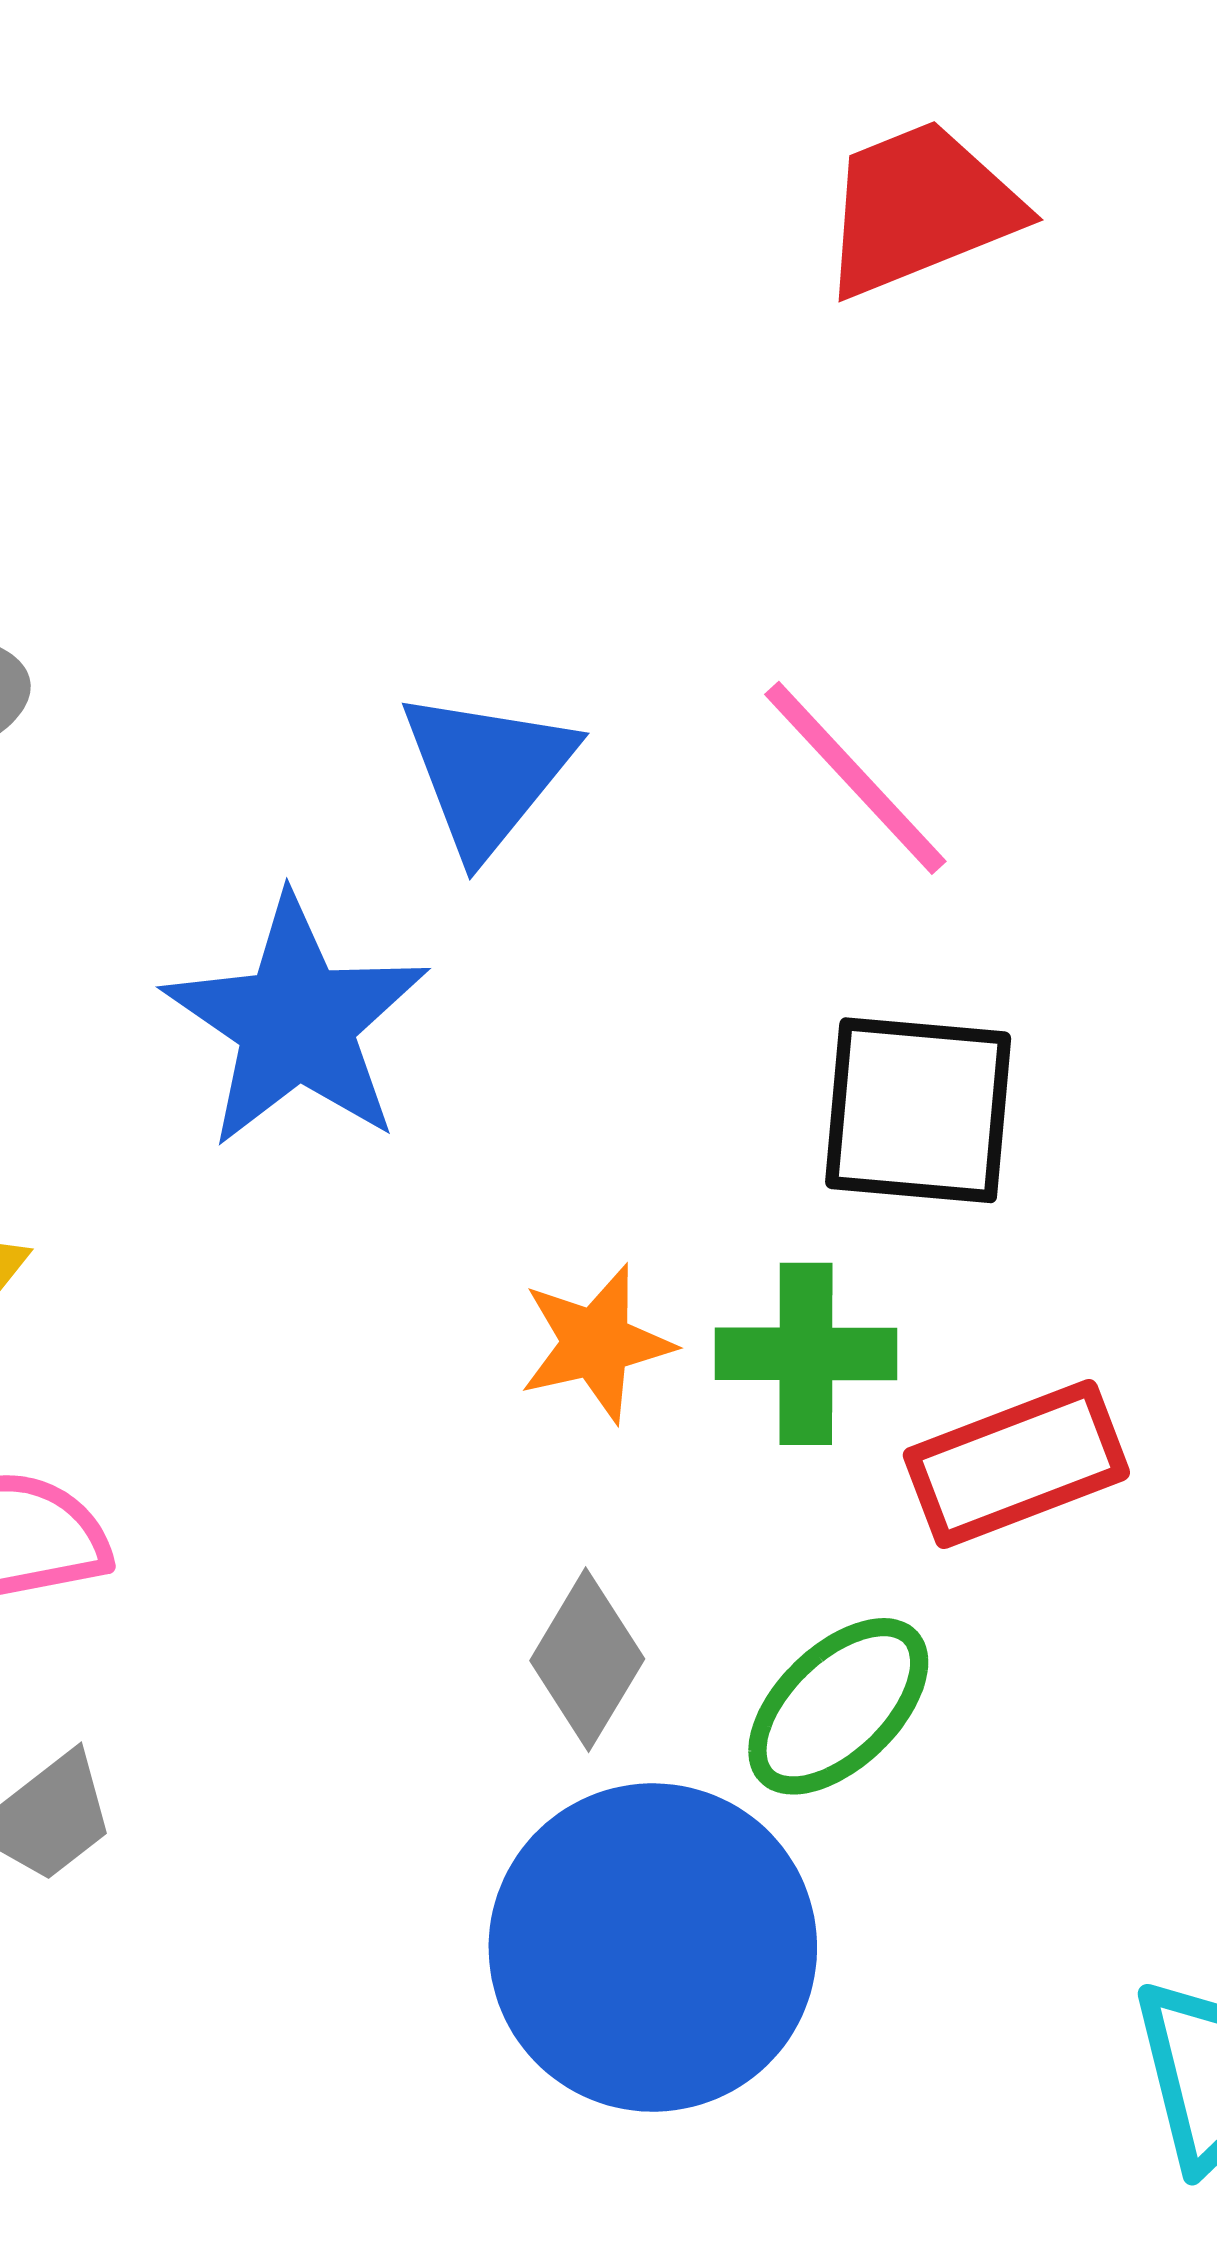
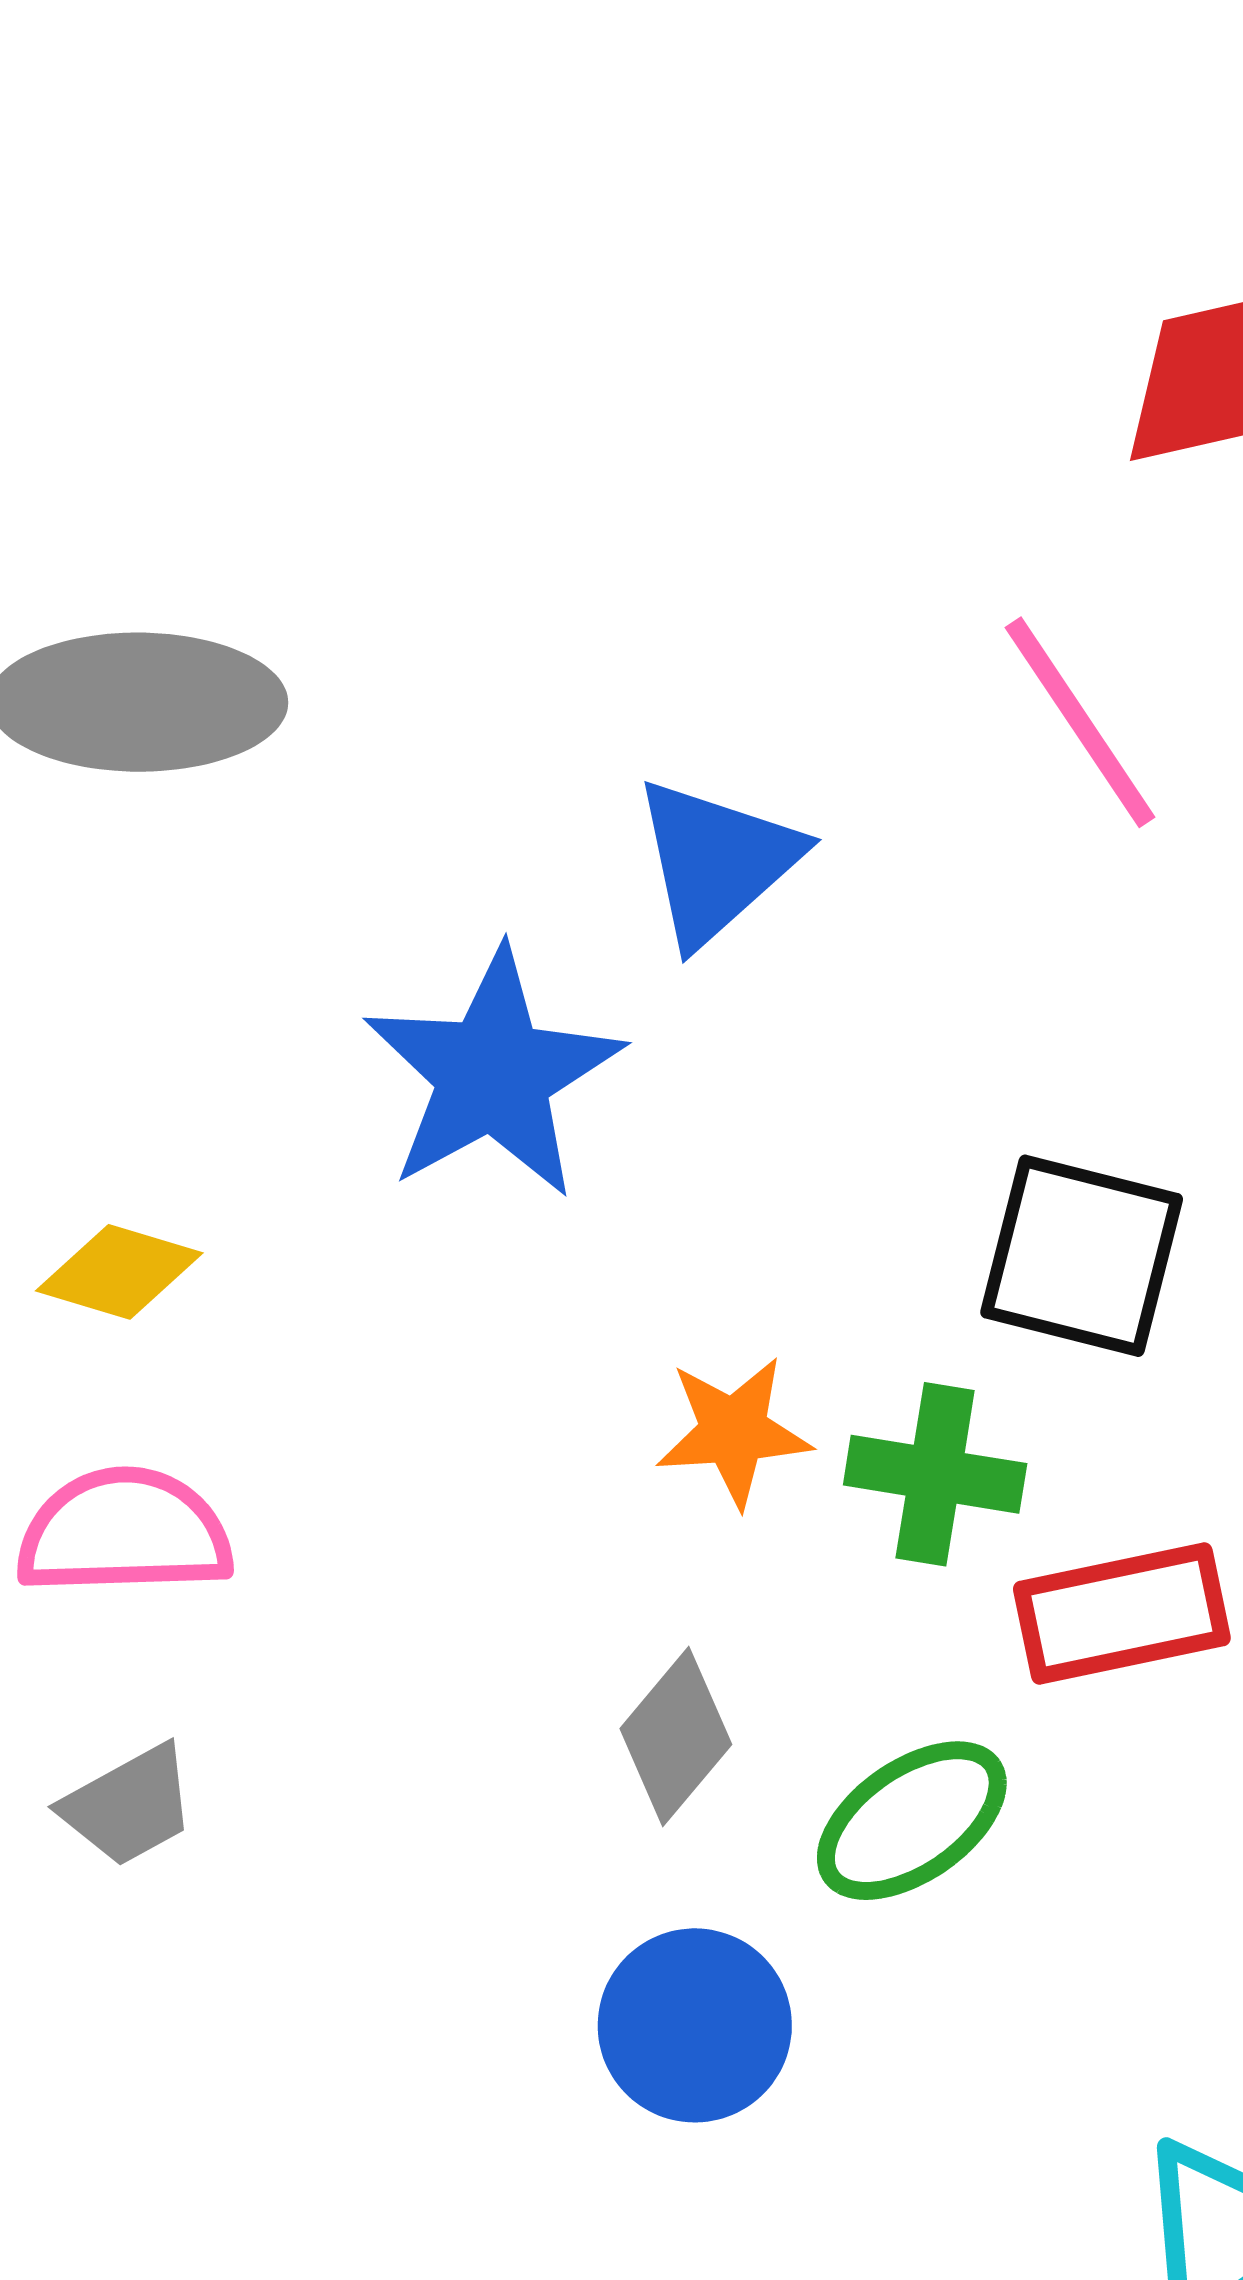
pink line: (855, 778) -> (1080, 722), moved
blue circle: (653, 1948) -> (695, 2025), size x0.6

